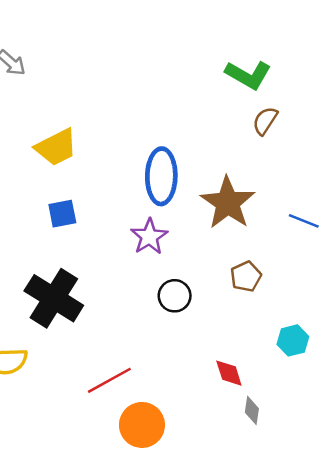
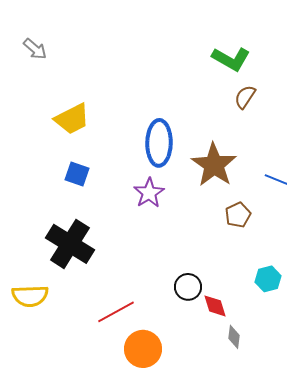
blue square: (62, 214) -> (77, 174), turned 30
brown pentagon: (246, 276) -> (238, 215), moved
black circle: (175, 296) -> (188, 287), moved

